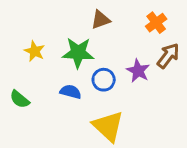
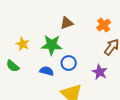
purple star: (138, 71) -> (100, 72), moved
green semicircle: (20, 99) -> (13, 66), moved

